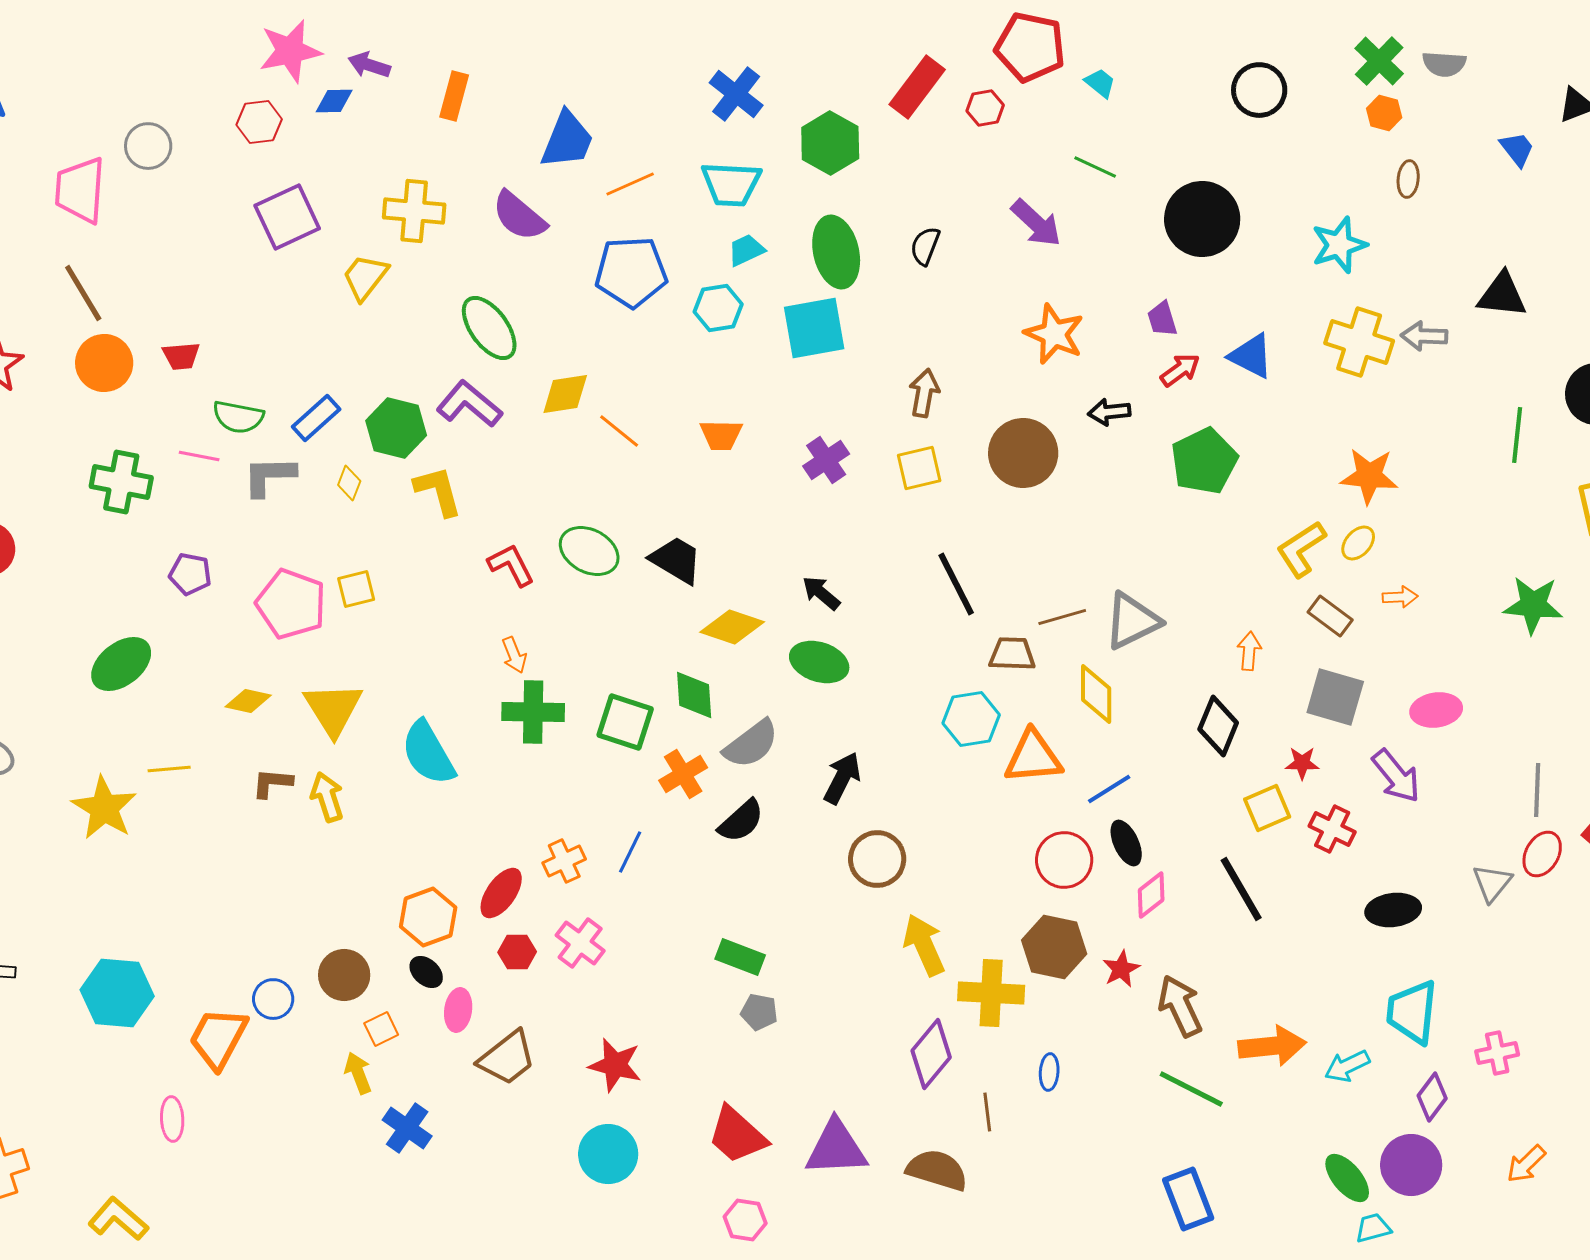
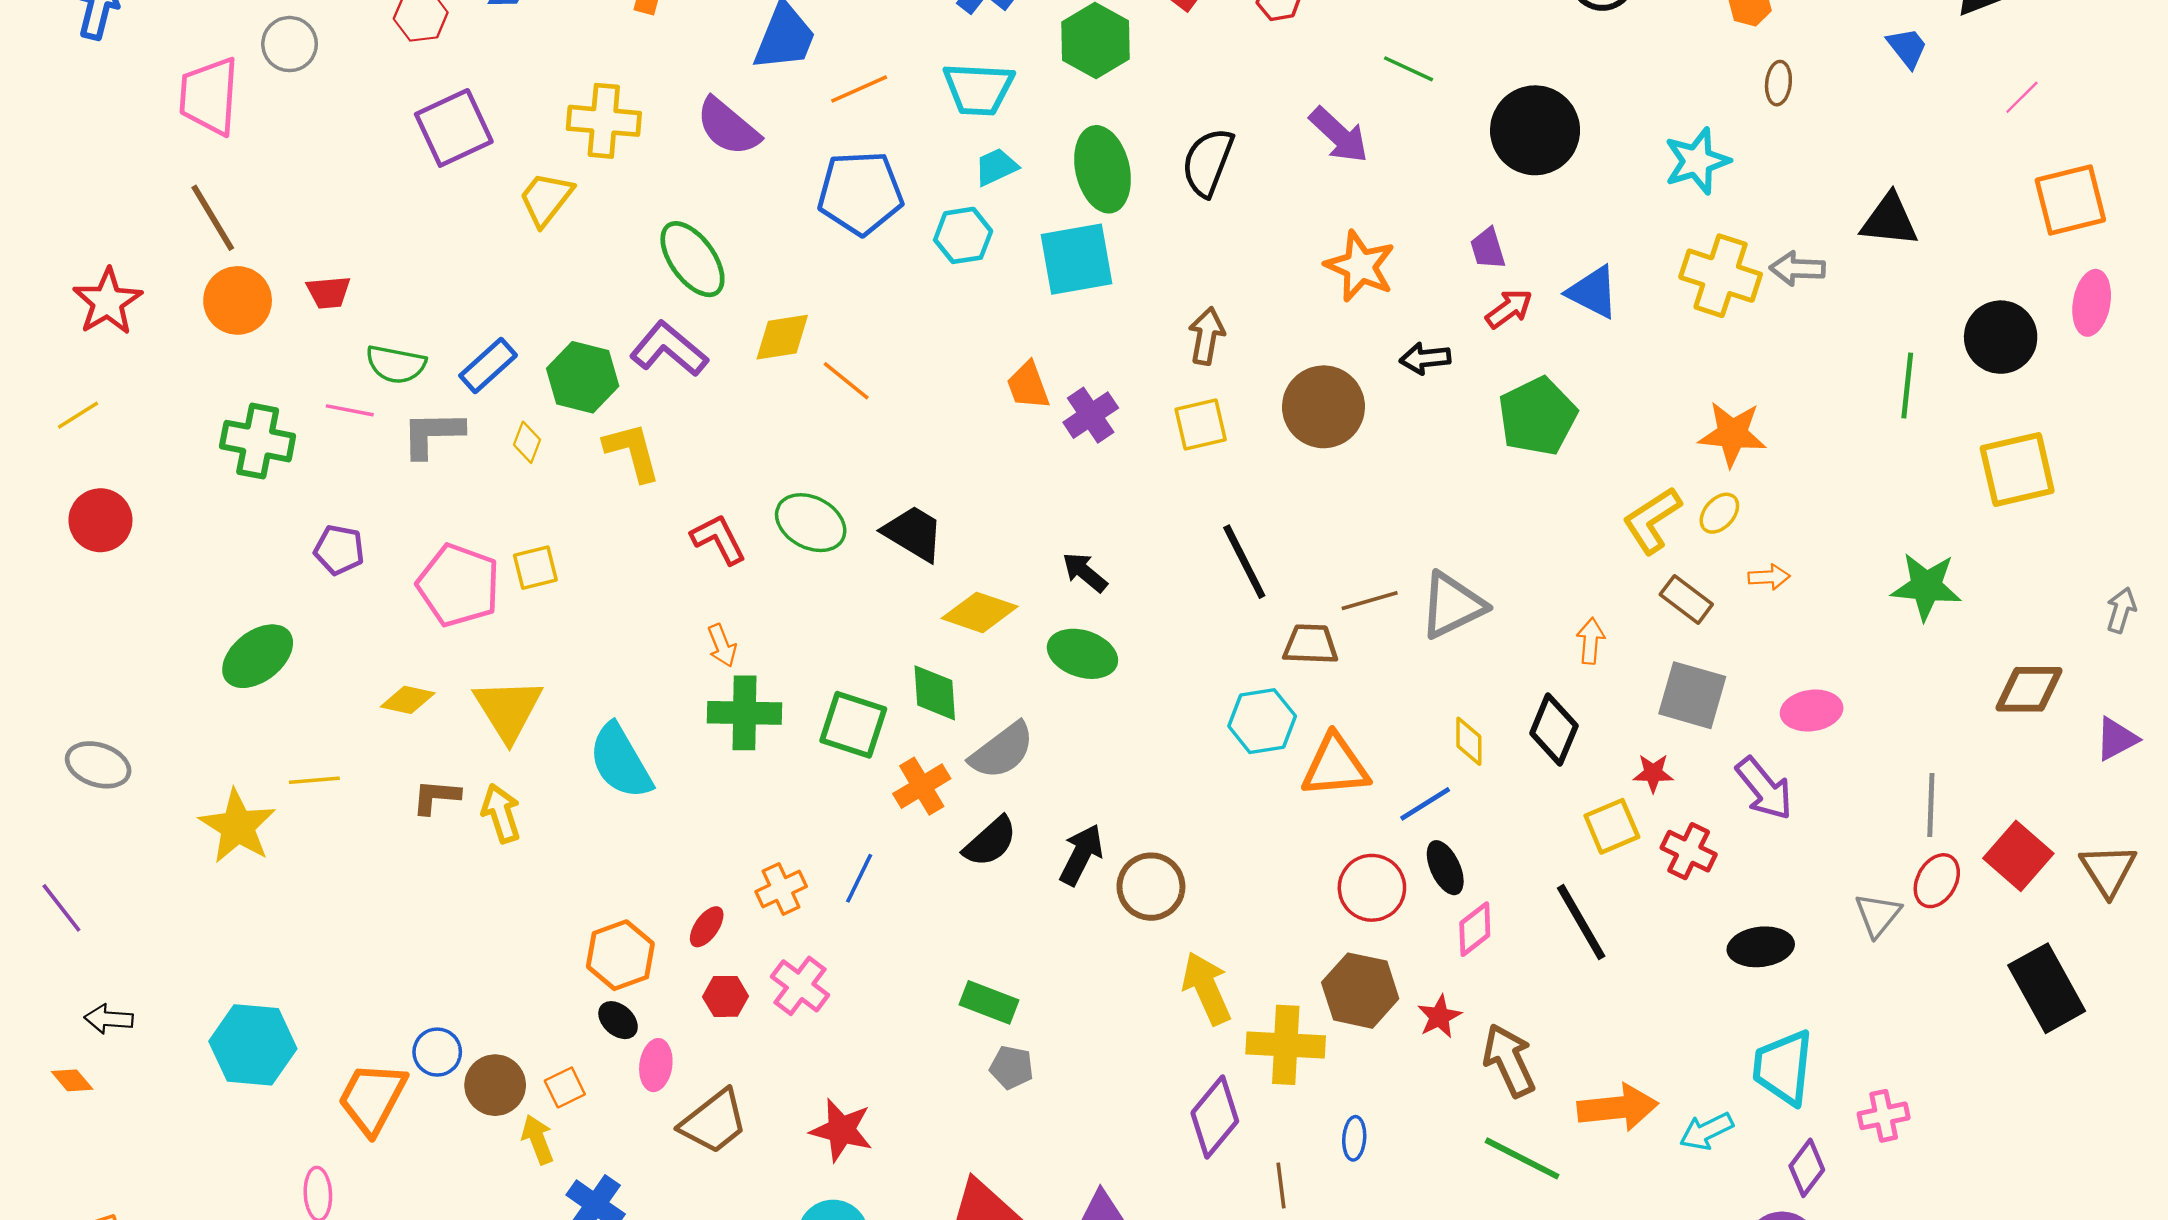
black semicircle: (925, 246) -> (1208, 162), size x1.5
orange trapezoid: (721, 435) -> (1028, 386), moved, turned 69
yellow diamond: (1096, 694) -> (1469, 741), moved, size x0.7
black arrow: (842, 778) -> (1081, 855), moved
red ellipse: (501, 893) -> (707, 927), size x0.7
brown circle: (344, 975) -> (495, 1085), moved

